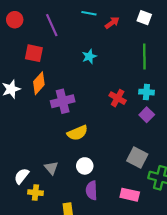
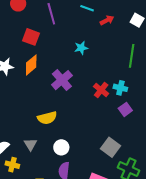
cyan cross: (146, 92) -> (120, 88), moved
purple cross: (63, 101) -> (62, 80), moved, turned -35
yellow semicircle: (77, 133) -> (47, 118), moved

